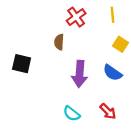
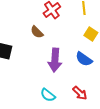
brown semicircle: (59, 42) -> (37, 32), turned -48

